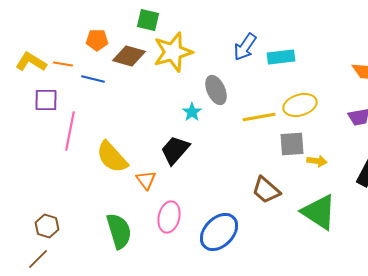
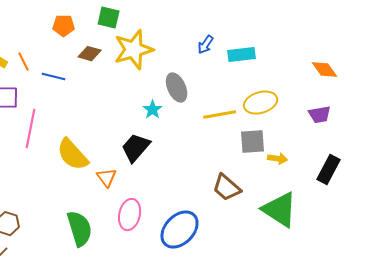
orange pentagon: (97, 40) -> (64, 26), moved
blue arrow: (245, 47) -> (206, 45), size x0.7
brown diamond: (129, 56) -> (90, 54), size x0.7
orange line: (63, 64) -> (24, 62), turned 54

